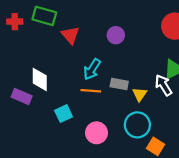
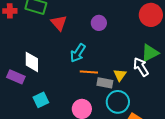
gray rectangle: (119, 84) -> (105, 83), moved
orange line: (91, 91) -> (89, 72), moved
cyan square: (64, 114) -> (41, 100), moved

